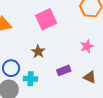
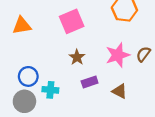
pink star: (87, 46) -> (118, 55), size x1.5
brown star: (38, 52) -> (77, 57), moved

